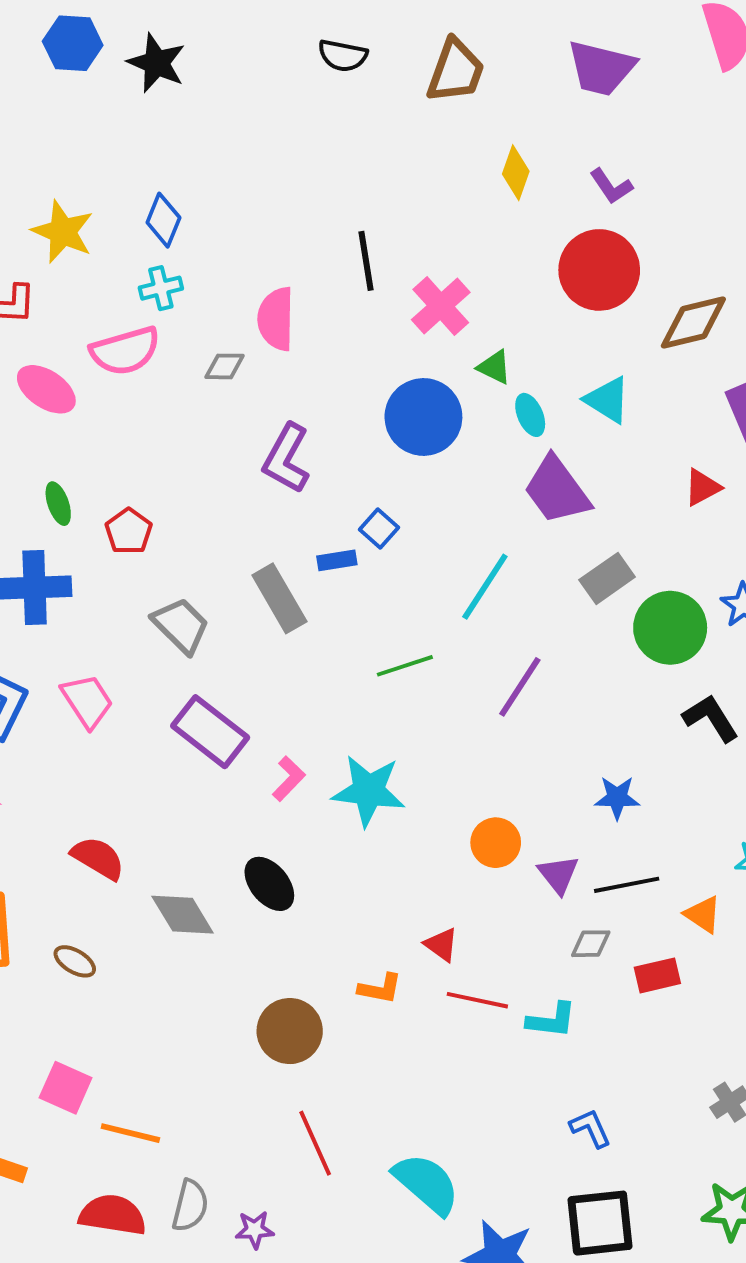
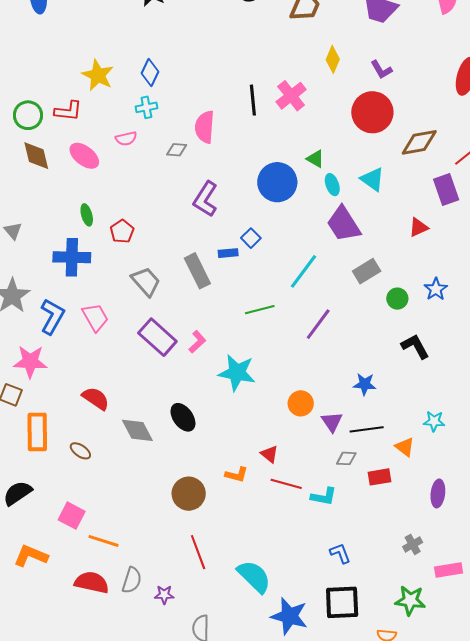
pink cross: (441, 306) -> (291, 96), moved
pink semicircle: (125, 351) -> (126, 139), size x0.6
green circle: (670, 628) -> (397, 299), size x0.6
pink L-shape: (289, 779) -> (197, 342), moved

